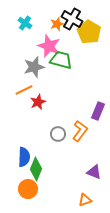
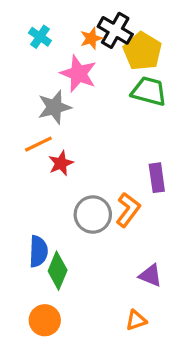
green trapezoid: (61, 60) -> (149, 91), moved
purple rectangle: (98, 111) -> (157, 178), turned -30
gray circle: (58, 134) -> (93, 215), size x1.5
orange circle: (28, 189) -> (45, 320), moved

